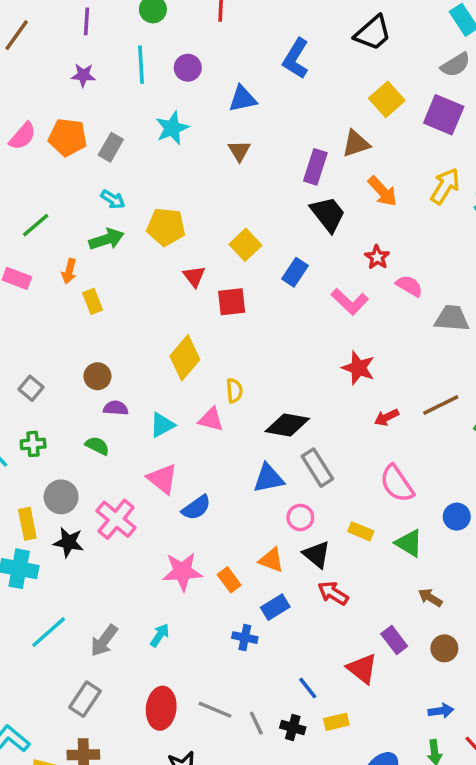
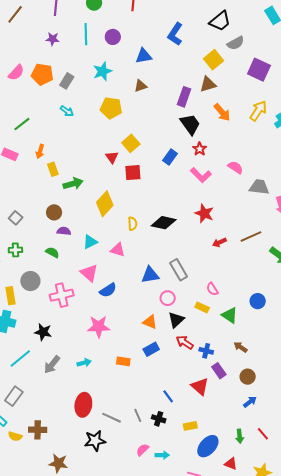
gray semicircle: (455, 65) -> (236, 43), moved
yellow square: (387, 99) -> (214, 60), moved
brown triangle: (239, 151) -> (141, 86), turned 40
yellow pentagon: (166, 227) -> (111, 108), moved
green arrow: (107, 239) -> (73, 184), moved
yellow square: (245, 245) -> (131, 143), moved
red star: (377, 257) -> (200, 149), moved
pink triangle: (211, 419) -> (118, 250), moved
black diamond: (287, 425) -> (164, 223), moved
pink semicircle: (397, 484) -> (212, 289), moved, size x0.6
pink cross: (116, 519) -> (62, 295), turned 35
black star: (69, 542) -> (43, 332), moved
black triangle: (317, 554) -> (176, 320), turned 36
orange rectangle: (229, 580) -> (123, 361), moved, turned -48
cyan arrow: (160, 635) -> (84, 363), turned 40
blue cross: (245, 638) -> (206, 351), moved
gray rectangle: (85, 699) -> (14, 396), moved
gray line: (215, 710) -> (112, 418), moved
blue arrow: (441, 711) -> (250, 402), moved, turned -32
yellow rectangle: (336, 722) -> (190, 426), moved

